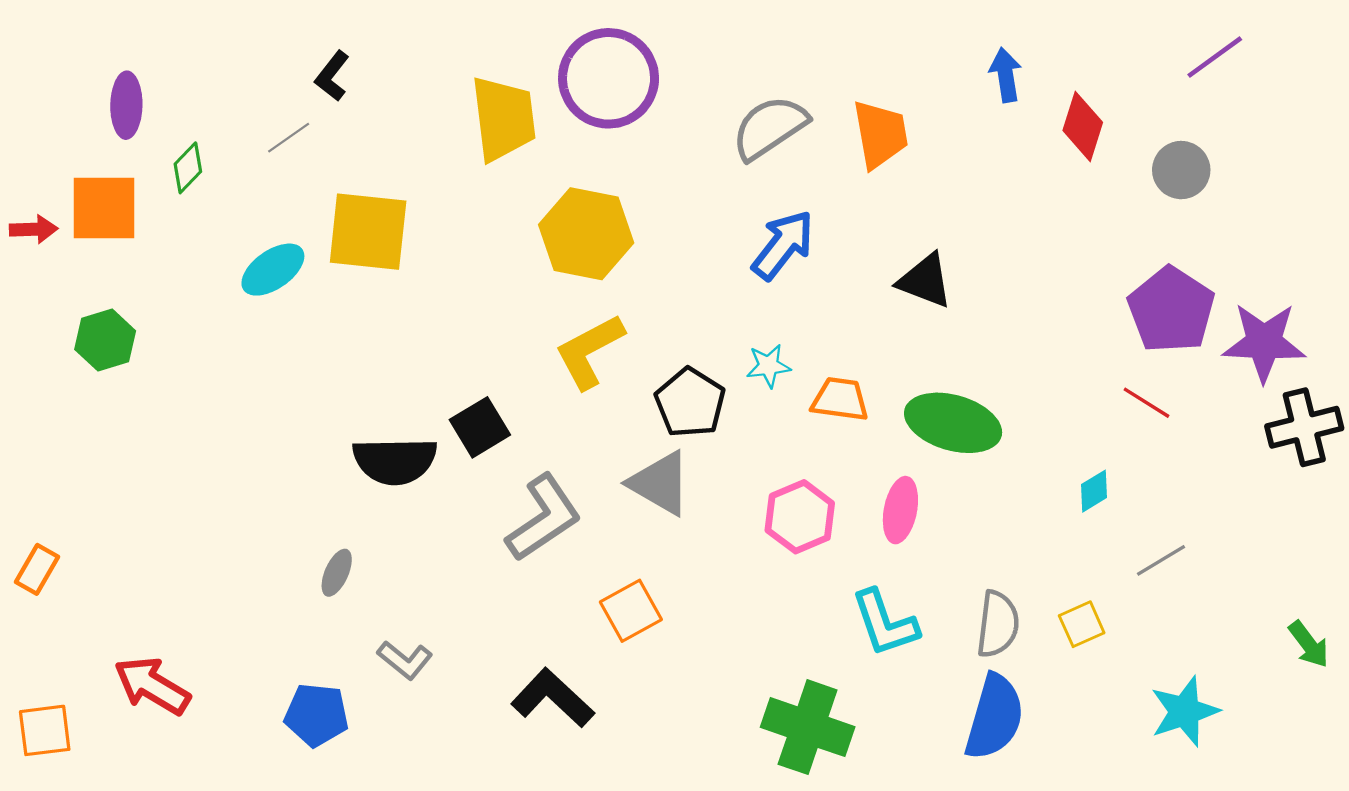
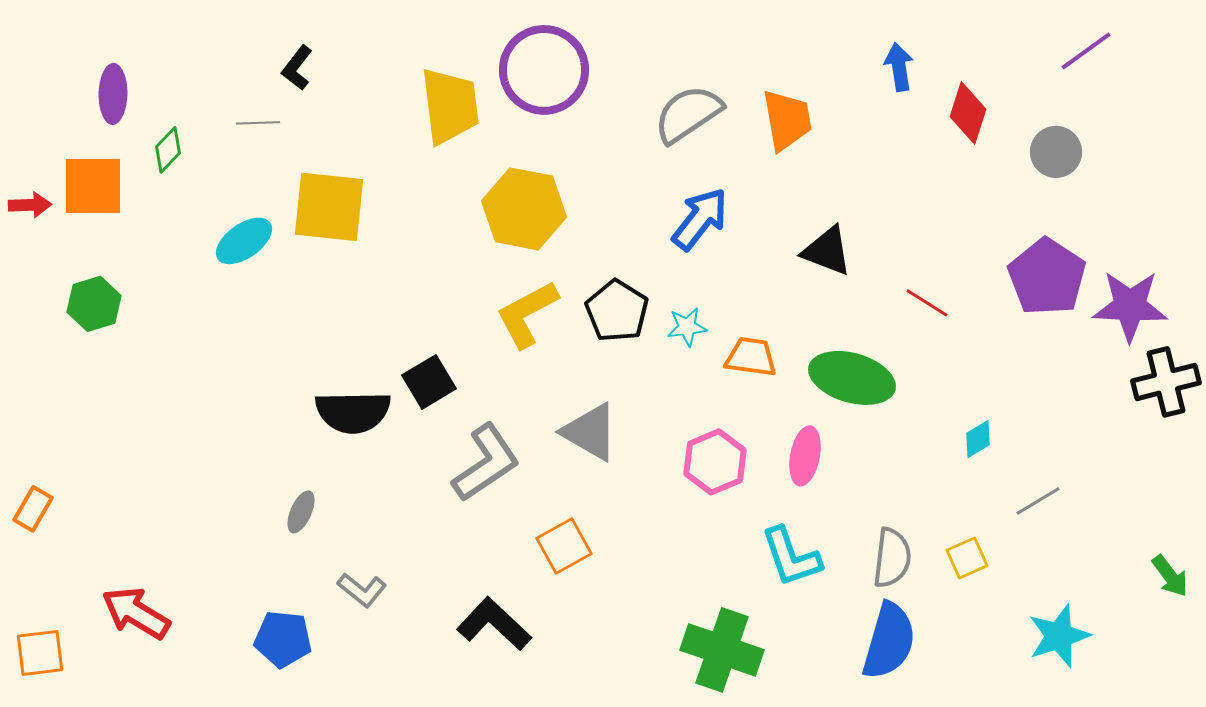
gray line: (289, 138) -> (258, 123), turned 33
black pentagon: (690, 403) -> (617, 311), moved
red line: (1147, 403) -> (927, 303), moved

